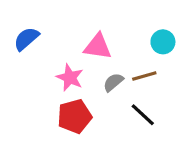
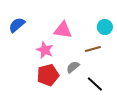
gray semicircle: (113, 82) -> (73, 67), moved
black line: (143, 115) -> (95, 84), moved

